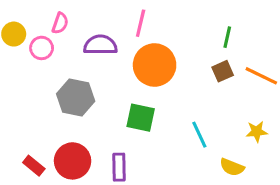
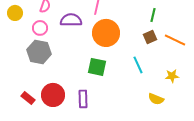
pink circle: (42, 48) -> (40, 28), moved
gray hexagon: (76, 97) -> (39, 52), moved
cyan line: (199, 135) -> (138, 65), moved

